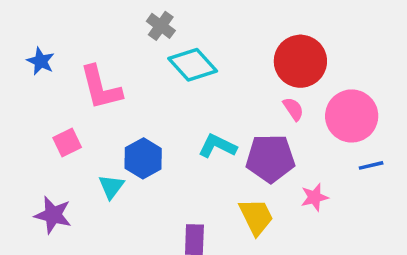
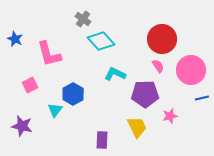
cyan L-shape: (217, 146) -> (115, 74), moved

